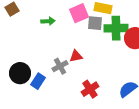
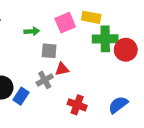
gray square: (95, 23) -> (49, 51), moved
red cross: (90, 89) -> (77, 105), turned -36

